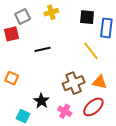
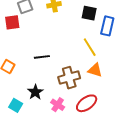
black line: (42, 49) -> (42, 57), moved
orange triangle: (100, 82) -> (95, 70), moved

